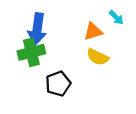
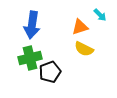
green cross: (31, 52) -> (30, 58), moved

